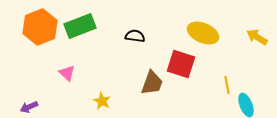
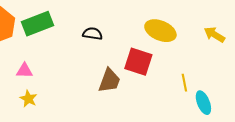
pink triangle: (67, 73) -> (24, 71), turned -42
yellow star: (102, 101) -> (28, 99), moved

